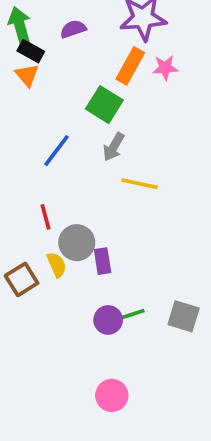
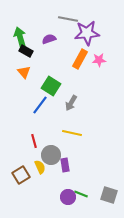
orange triangle: (27, 75) -> (24, 72), moved
green square: (104, 105) -> (51, 86), moved
yellow line: (139, 184) -> (72, 133), moved
green line: (132, 314) -> (81, 194), turned 40

